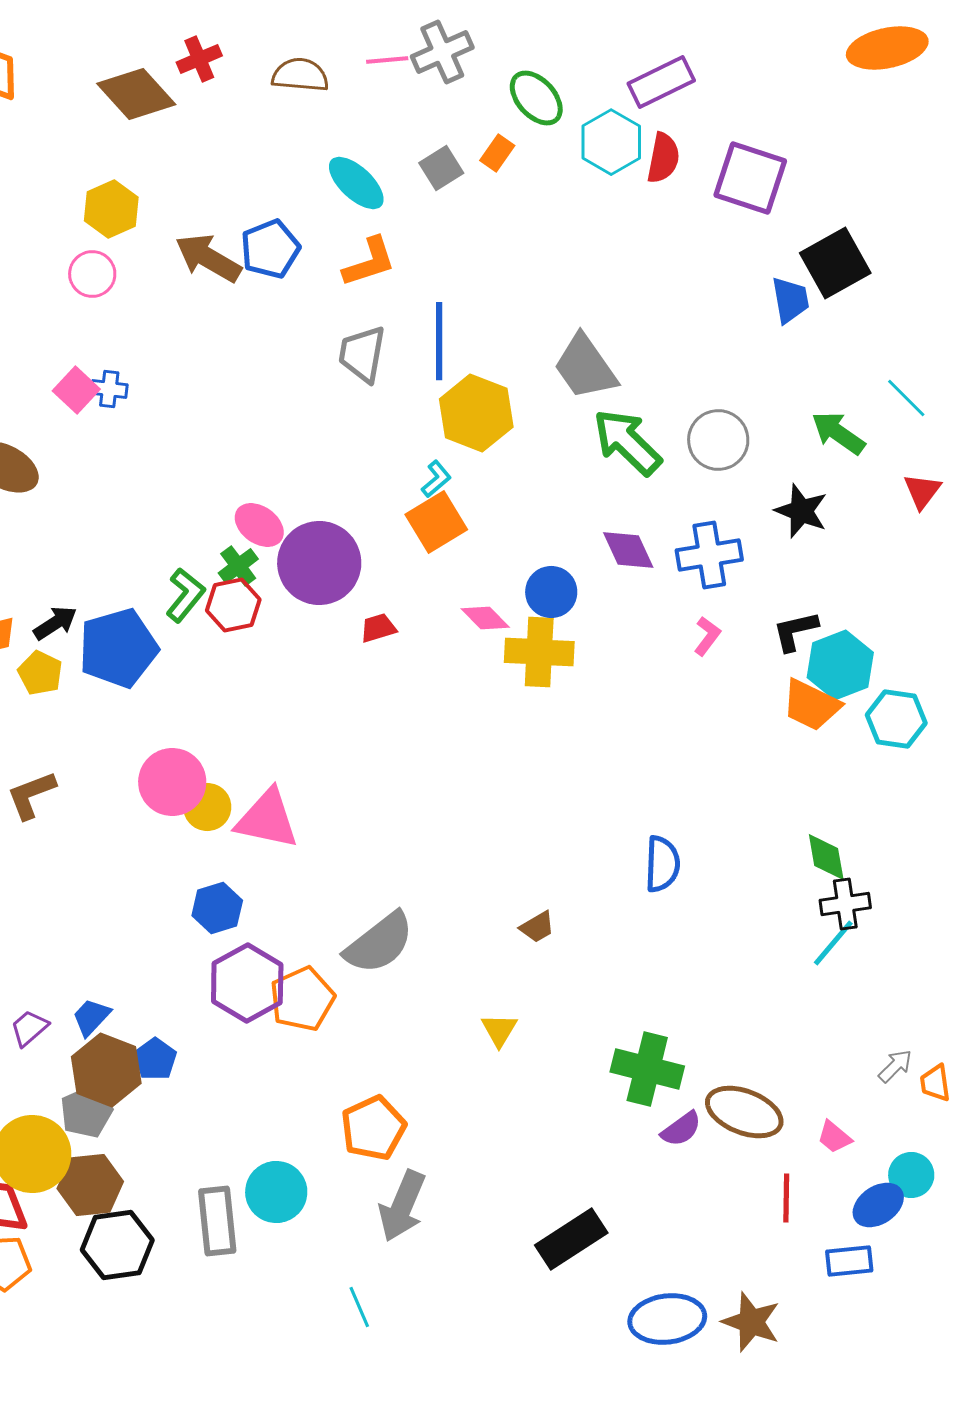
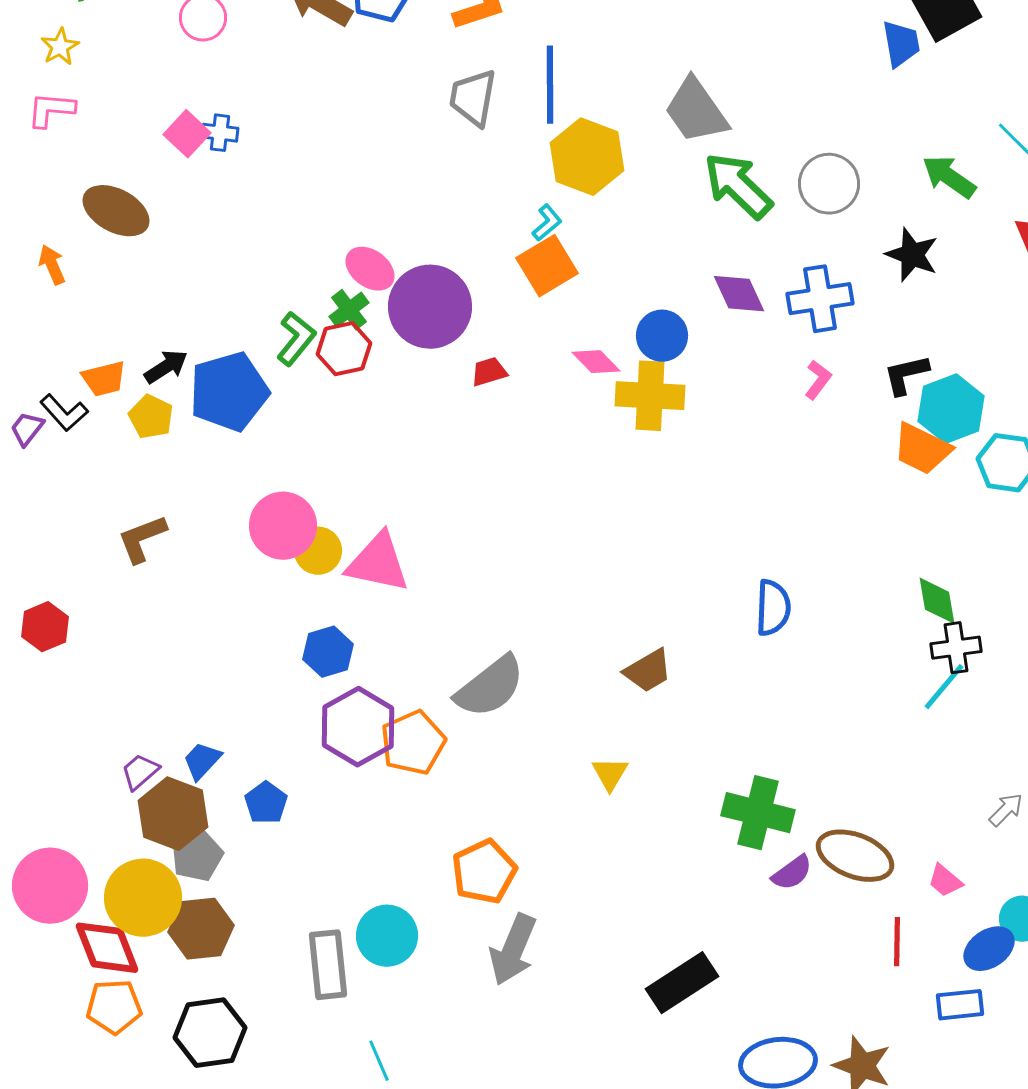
brown trapezoid: (537, 927) -> (648, 671), size x1.4
brown hexagon: (106, 1070) -> (173, 814), moved
black hexagon: (117, 1245) -> (210, 1033), moved
cyan line: (359, 1307) -> (379, 1061), moved

